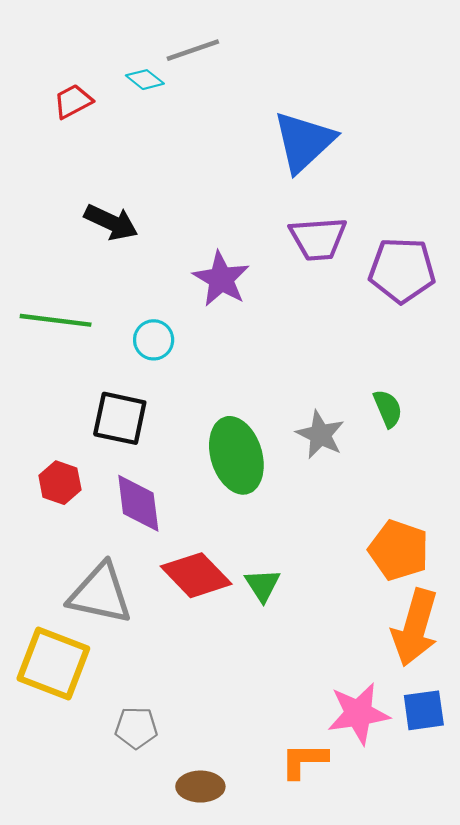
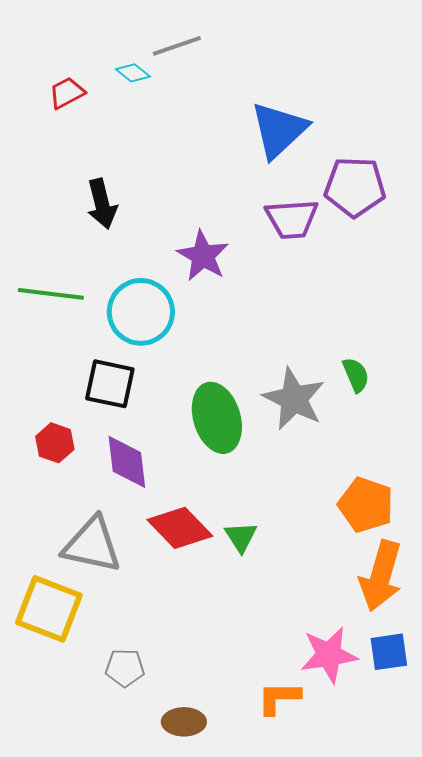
black arrow: (111, 222) -> (102, 204), turned 51
purple pentagon: (402, 270) -> (355, 187), moved
cyan circle: (154, 340) -> (141, 312), size x1.8
gray star: (320, 435) -> (294, 399), size x1.4

